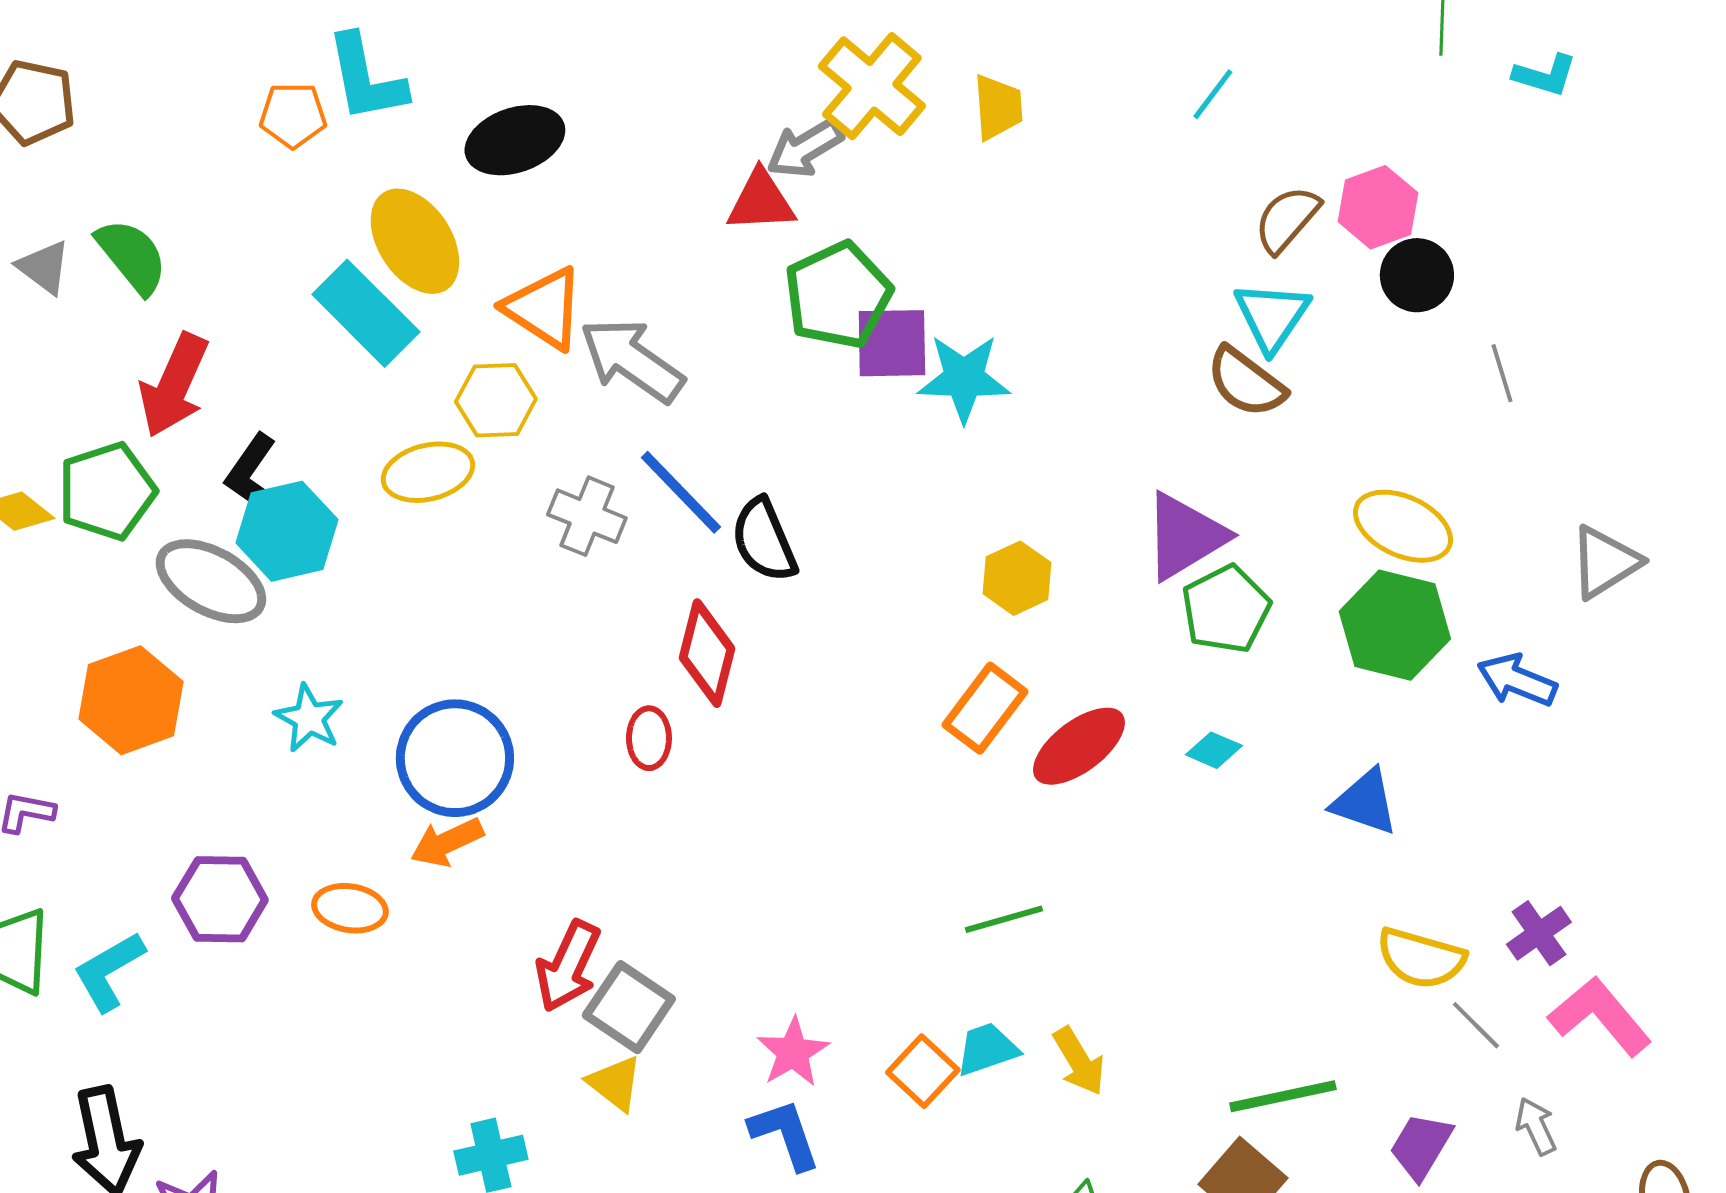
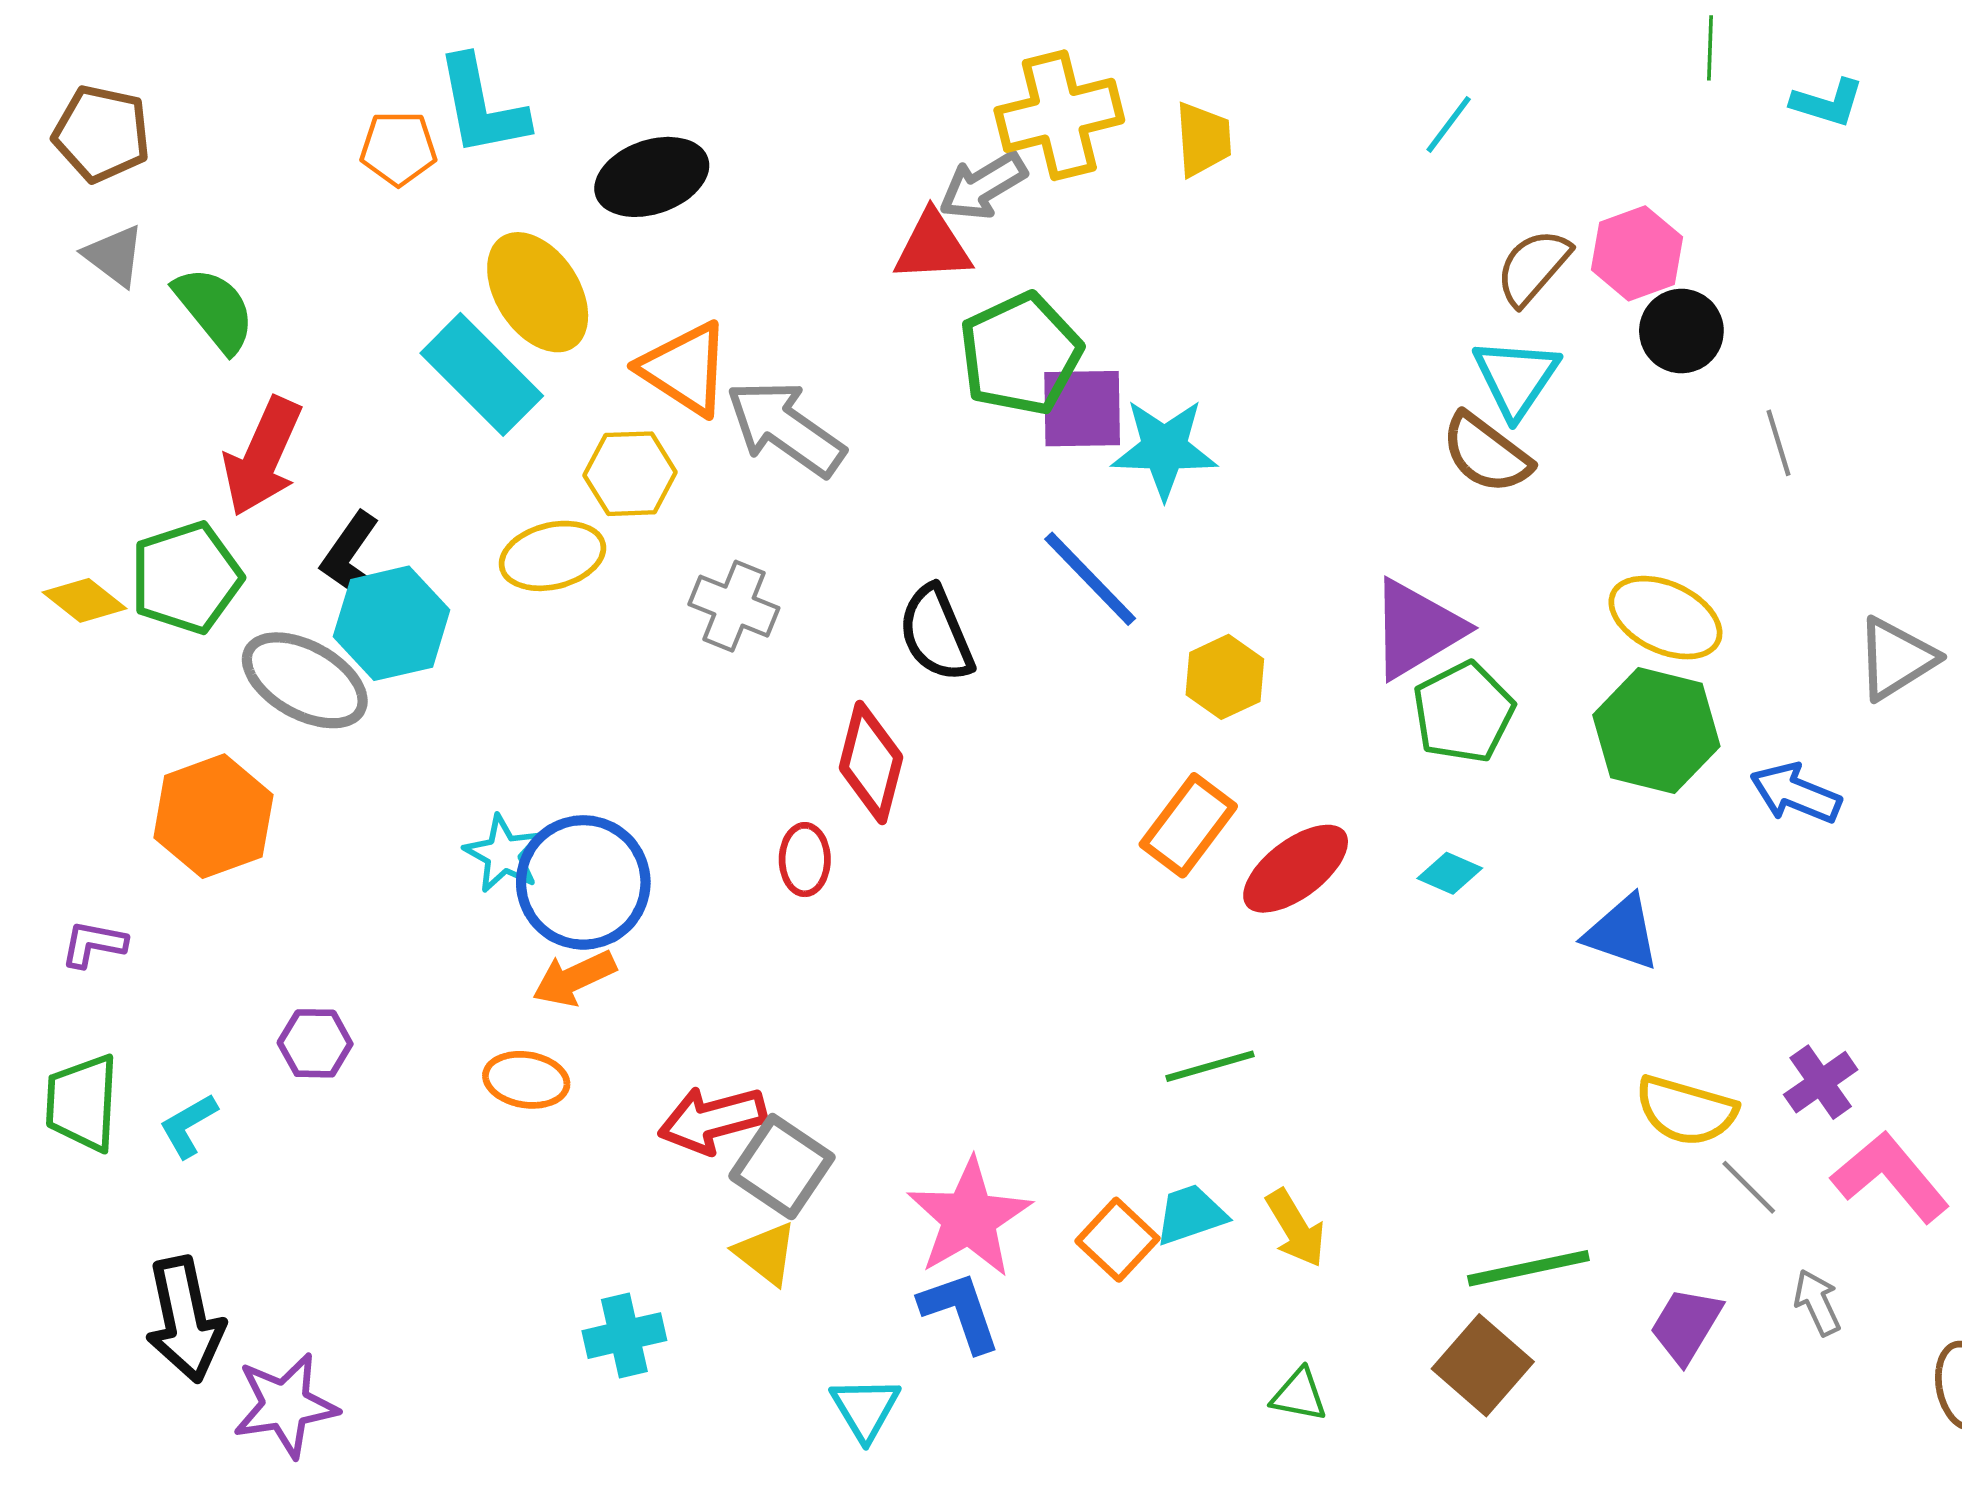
yellow cross: (872, 86) -> (1059, 115), turned 36
gray triangle: (44, 267) -> (114, 256), moved
blue line: (681, 492) -> (1090, 579), moved
cyan star: (309, 718) -> (503, 854), moved
purple hexagon: (220, 899) -> (315, 1043), size x0.7
orange ellipse: (350, 908) -> (526, 1080), moved
red arrow: (568, 966) -> (712, 1120), turned 50
cyan L-shape: (109, 971) -> (188, 1126), size x0.7
pink star: (793, 1052) -> (969, 1218), size x1.5

